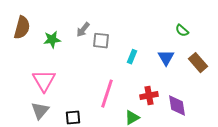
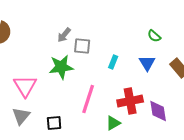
green semicircle: (182, 31) -> (154, 36), moved
green star: (52, 40) -> (61, 67), moved, size x1.4
red cross: (149, 96) -> (130, 101), size x1.4

